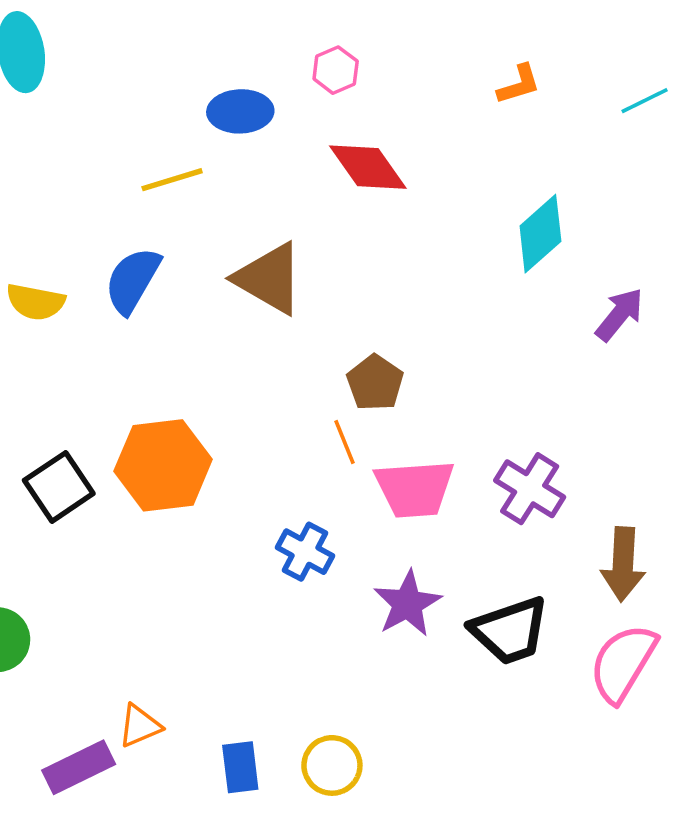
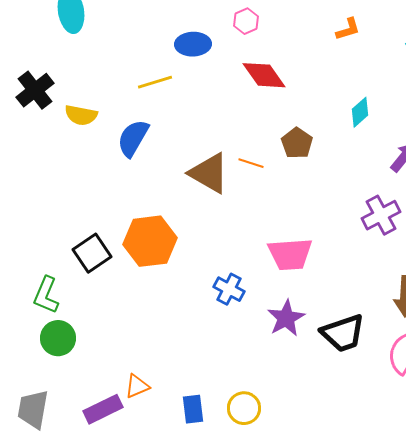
cyan diamond: (540, 234) -> (360, 112), size x0.7
brown triangle: (269, 278) -> (209, 173), moved
yellow semicircle: (35, 302) -> (81, 115), moved
brown pentagon: (375, 383) -> (297, 143), moved
orange line: (345, 442) -> (251, 163), moved, turned -50
purple cross: (530, 489) -> (381, 215), moved, turned 30

